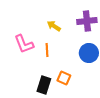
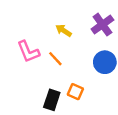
purple cross: (87, 21) -> (102, 25), turned -30
orange line: (47, 50) -> (55, 59), turned -40

